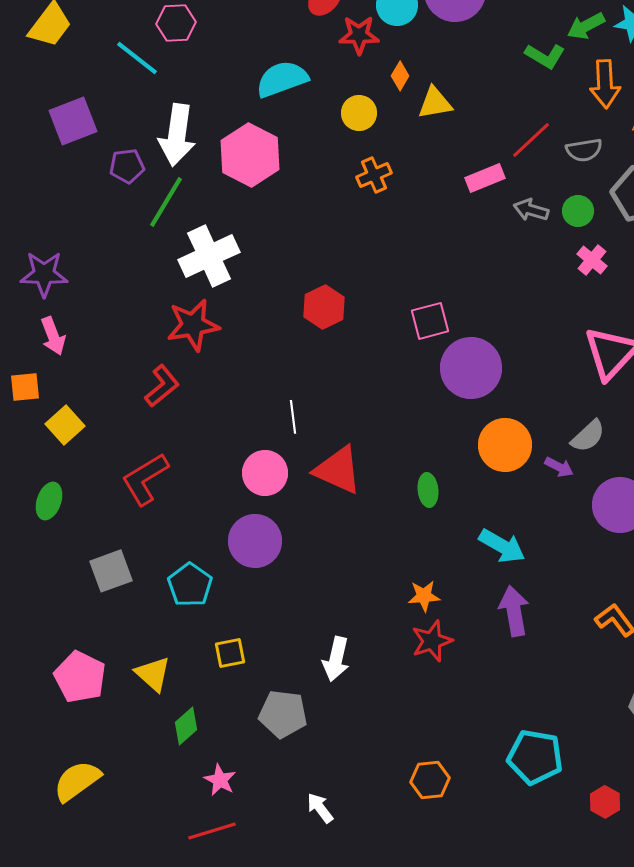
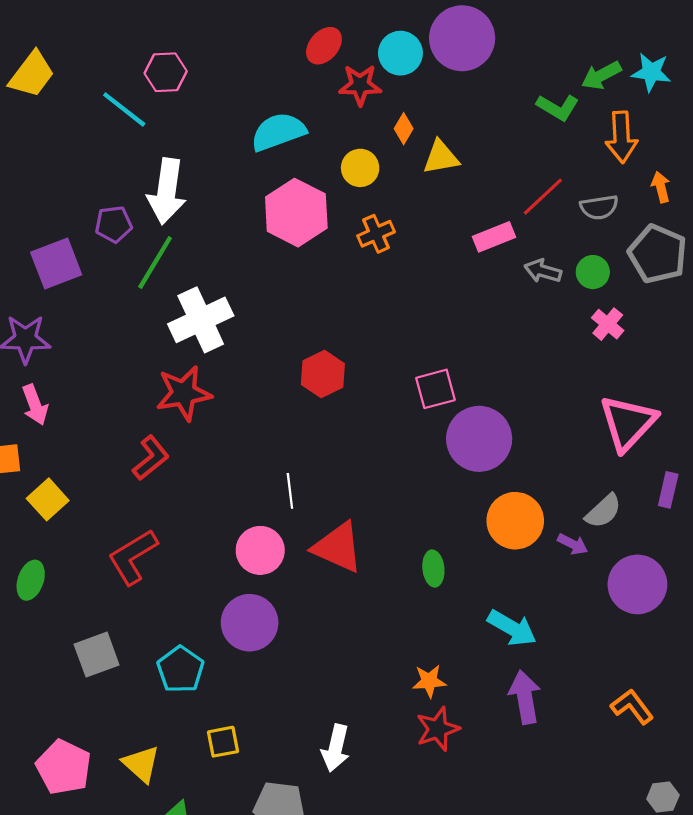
purple square: (73, 121) -> (56, 264), moved
pink hexagon: (250, 155) -> (296, 213), moved

